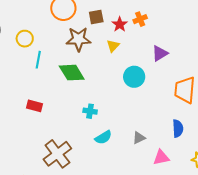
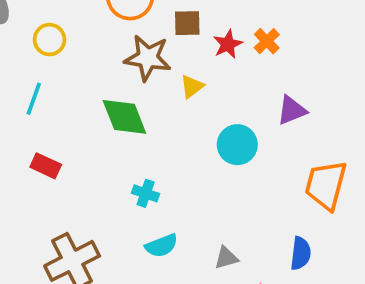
orange cross: (140, 19) -> (267, 41), turned -32
yellow triangle: (113, 46) -> (192, 86), moved
cyan line: (38, 60) -> (34, 99), moved

